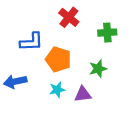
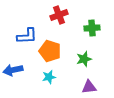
red cross: (69, 17) -> (59, 15), turned 30
purple triangle: (83, 94) -> (89, 87), moved

